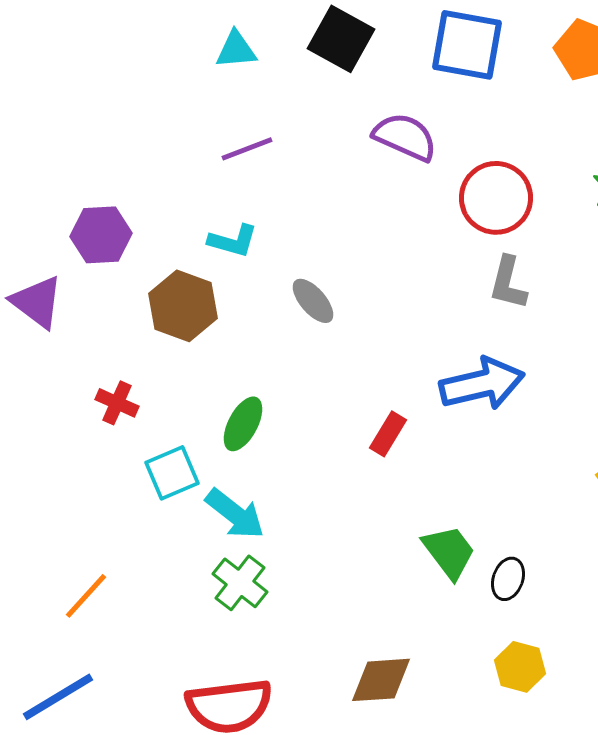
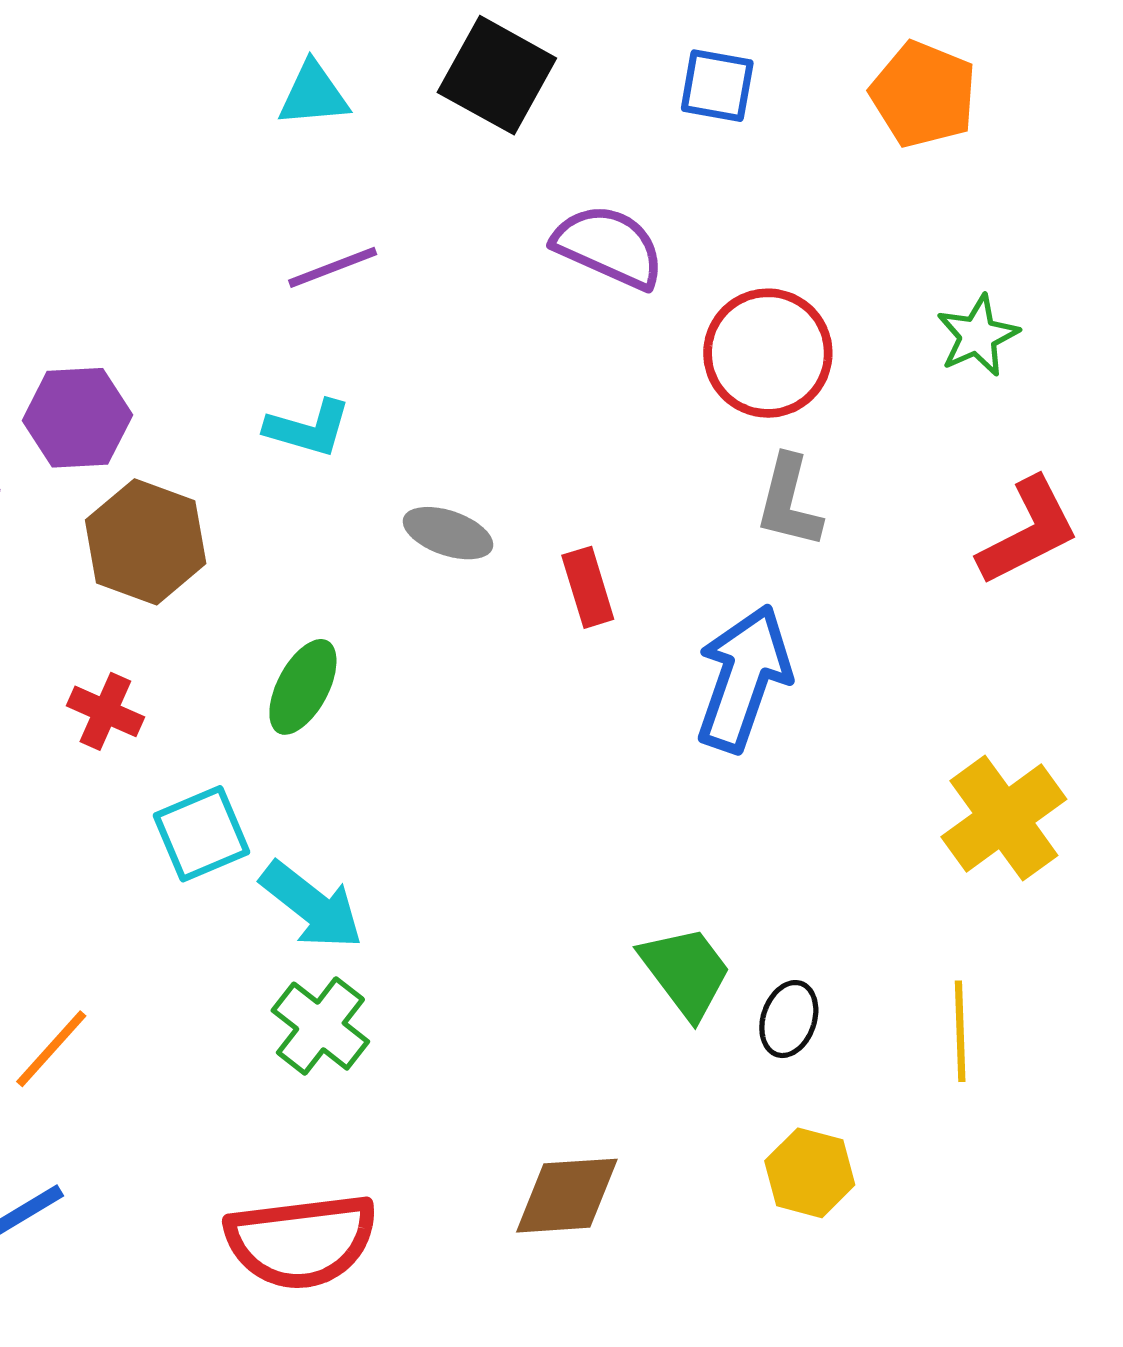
blue square: (467, 45) -> (717, 86), size x0.6
gray ellipse: (313, 301) -> (448, 533), turned -30
brown hexagon: (183, 306) -> (146, 542), moved
blue arrow: (482, 384) -> (743, 678), turned -58
green ellipse: (243, 424) -> (303, 687), moved
red rectangle: (388, 434) -> (588, 587), moved, turned -48

